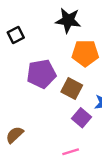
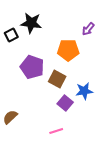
black star: (68, 20) -> (31, 23), moved
purple pentagon: (41, 74) -> (32, 67), turned 30

